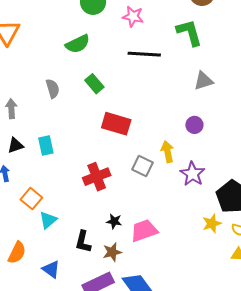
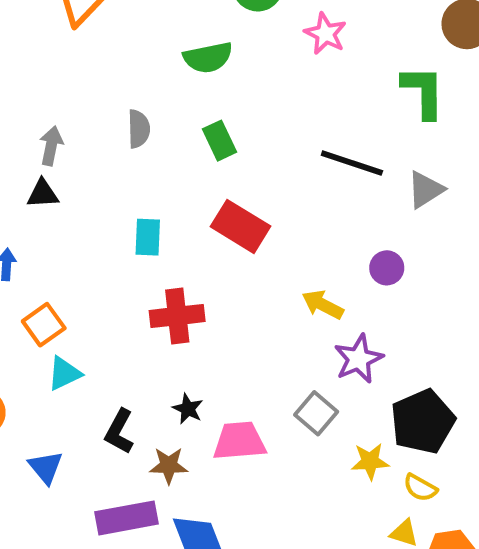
black line: (144, 54) -> (352, 163), moved
gray triangle: (203, 81) -> (426, 190), turned -30
black triangle: (15, 145) -> (43, 194), moved
cyan rectangle: (46, 145) -> (148, 237), moved
yellow arrow: (167, 152) -> (323, 305), turned -65
gray square: (142, 166) -> (316, 413), moved

